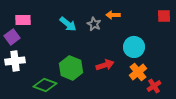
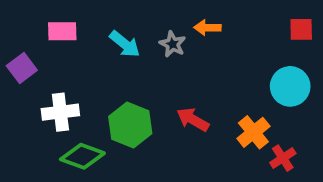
pink rectangle: (23, 20) -> (62, 31), moved
cyan circle: (134, 47) -> (290, 86), moved
white cross: (15, 61) -> (60, 112), moved
red arrow: (105, 65) -> (193, 119), turned -132

